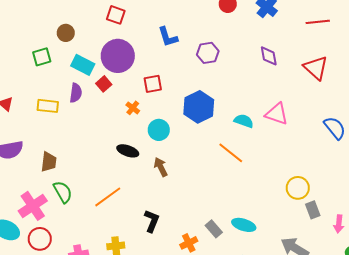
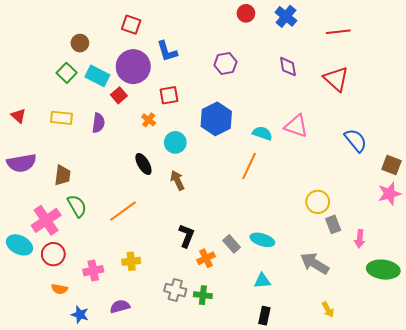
blue L-shape: (168, 37) -> (167, 51), moved
green square: (42, 57) -> (67, 73), moved, turned -30
purple semicircle: (76, 93) -> (98, 123), moved
black ellipse: (128, 151) -> (143, 164), turned 40
orange line: (231, 153) -> (249, 166), turned 76
black L-shape: (152, 221) -> (187, 236), moved

